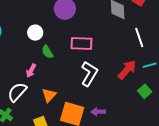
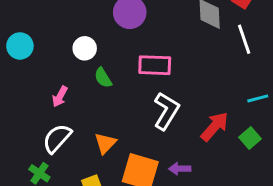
white line: (139, 37) -> (244, 39), moved
red arrow: (127, 70) -> (215, 127), moved
pink arrow: (31, 71) -> (60, 97), moved

